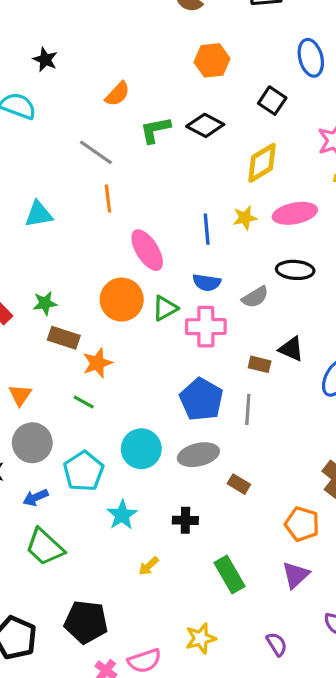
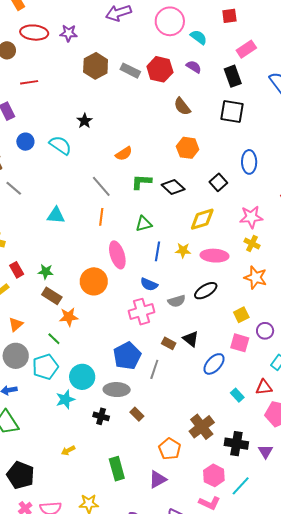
black ellipse: (295, 270) -> (206, 291), turned -50
green triangle: (165, 308) -> (144, 224), moved
pink cross: (206, 327) -> (142, 312), turned -30
cyan pentagon: (84, 471) -> (45, 367), moved
cyan star: (122, 515) -> (65, 399), moved
black cross: (185, 520) -> (101, 416), moved

